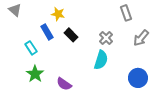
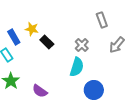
yellow star: (58, 14) -> (32, 29), moved
blue rectangle: (47, 32) -> (14, 37), moved
blue circle: (138, 78) -> (94, 90), moved

